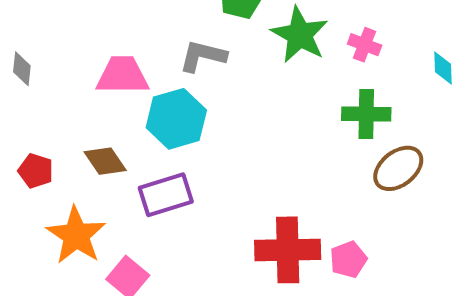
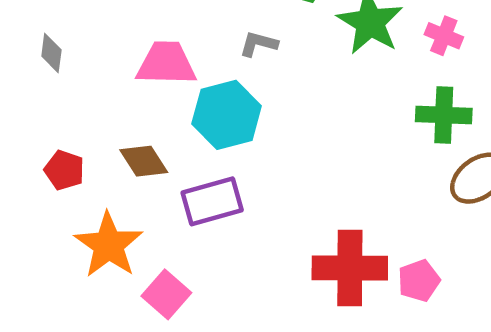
gray L-shape: (203, 56) -> (259, 44), size x0.7

